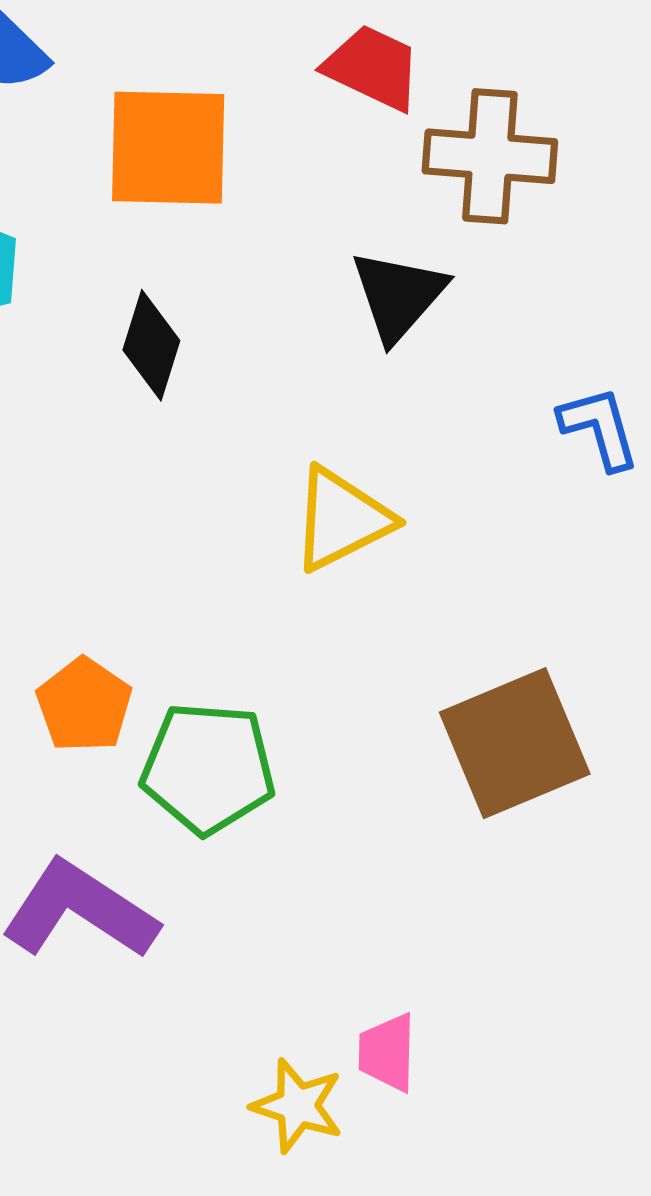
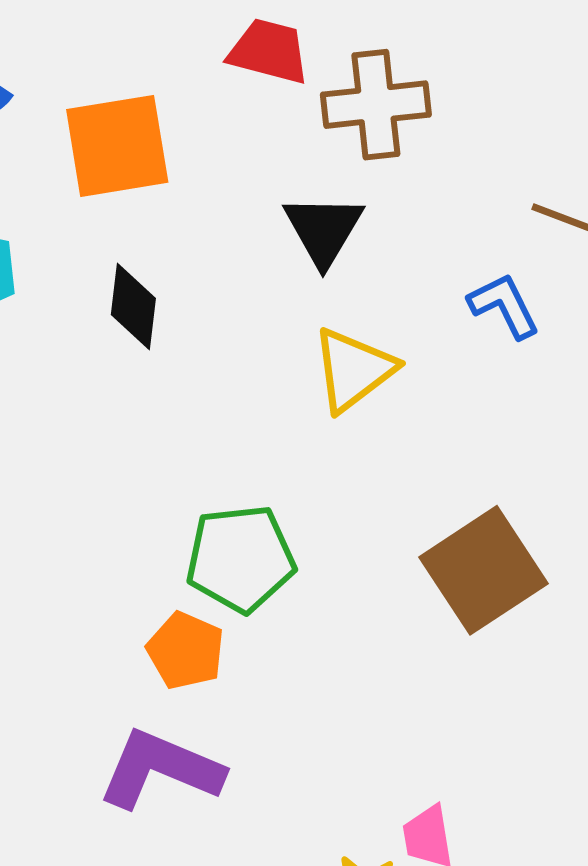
yellow triangle: (342, 519) -> (353, 370), moved
orange pentagon: (84, 705) -> (186, 651), moved
green pentagon: (208, 768) -> (240, 558), moved

